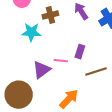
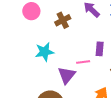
cyan star: (31, 32) -> (45, 52), moved

